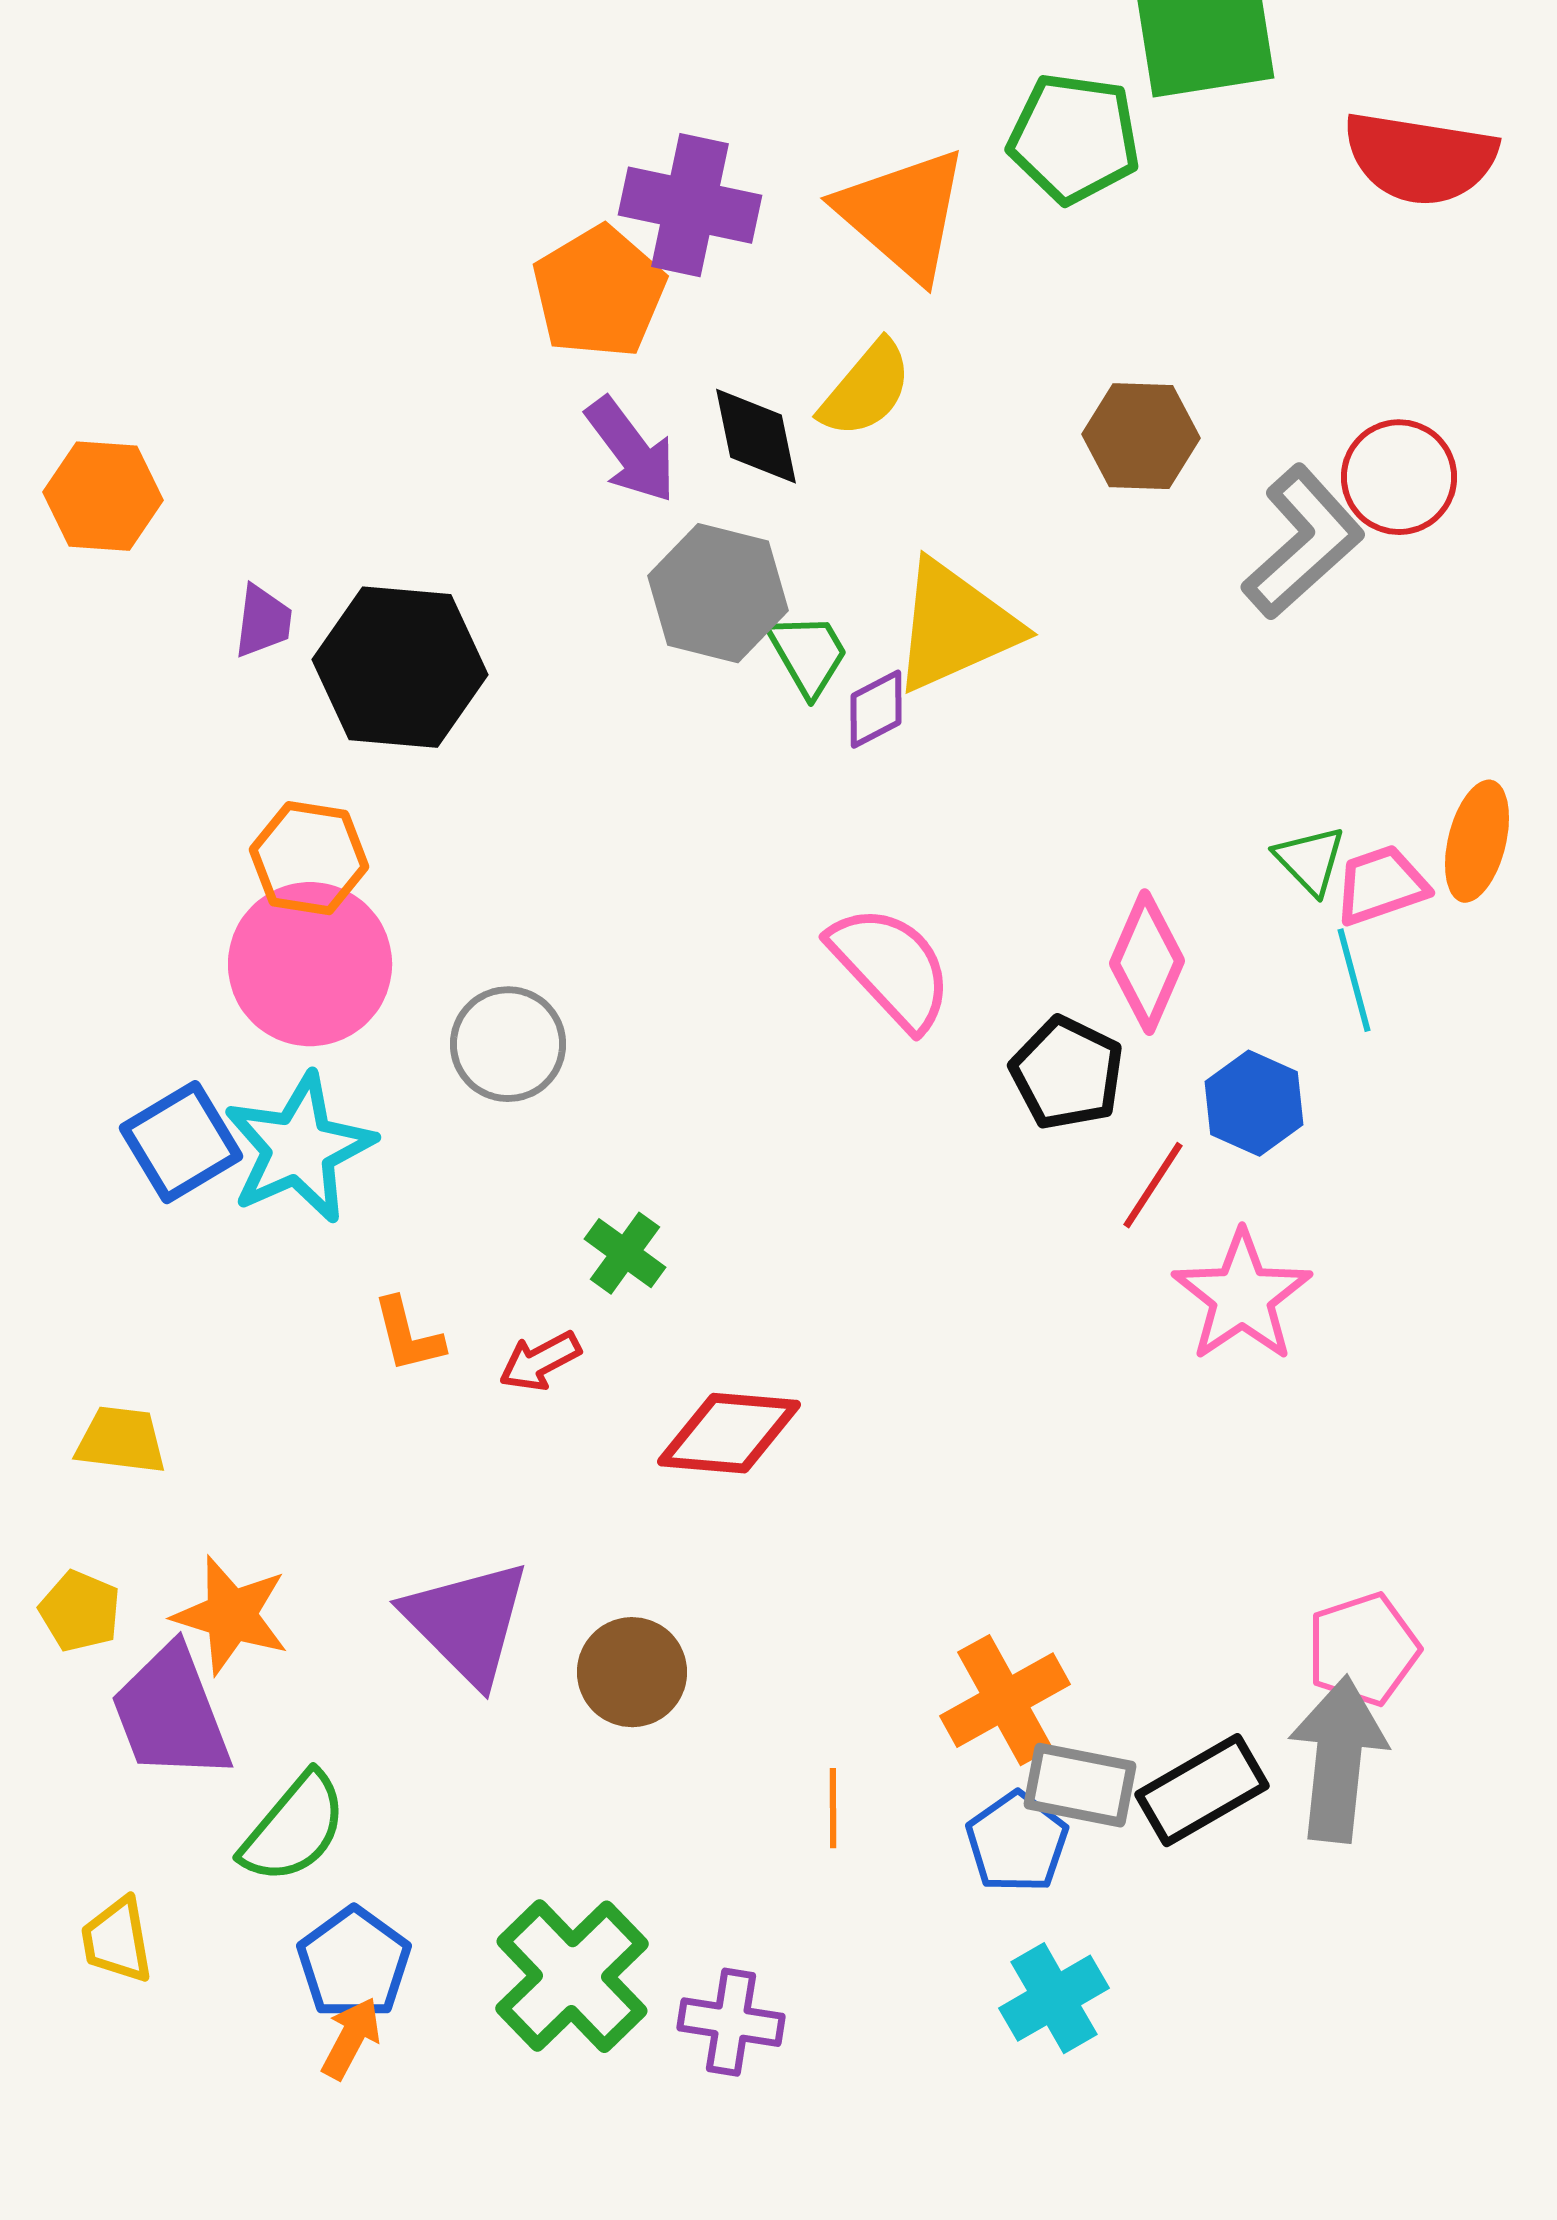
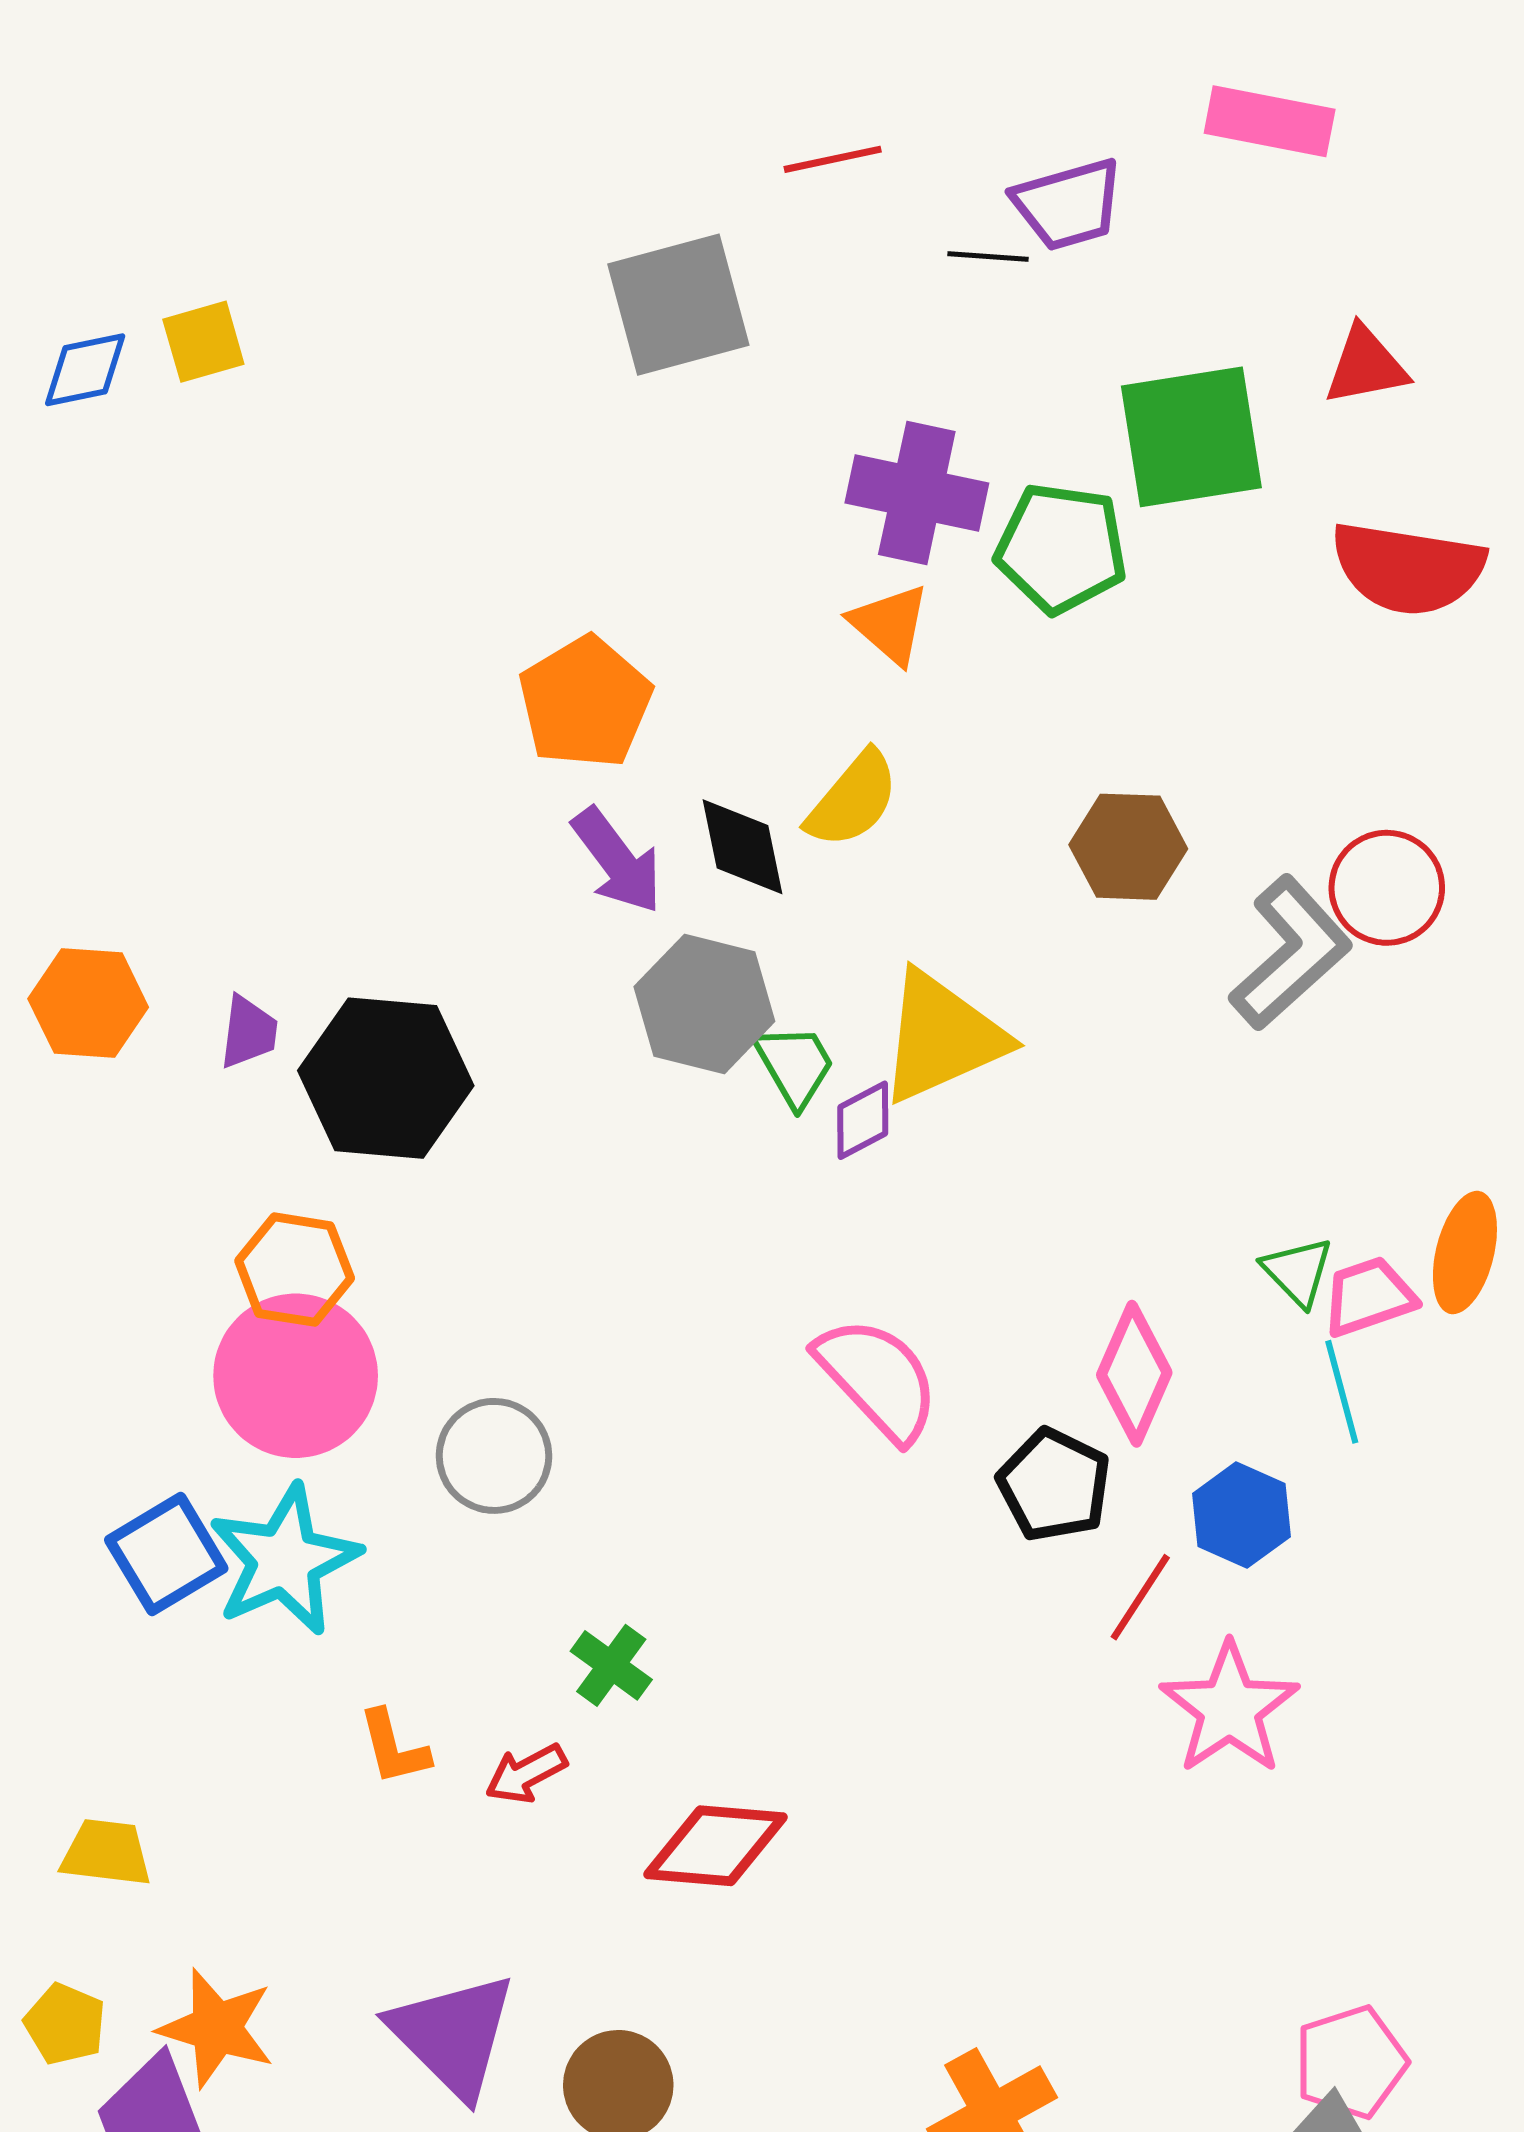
purple cross: (690, 205) -> (917, 493), moved
orange triangle: (903, 214) -> (890, 624), size x0.6
orange hexagon: (103, 496) -> (88, 1003), moved

